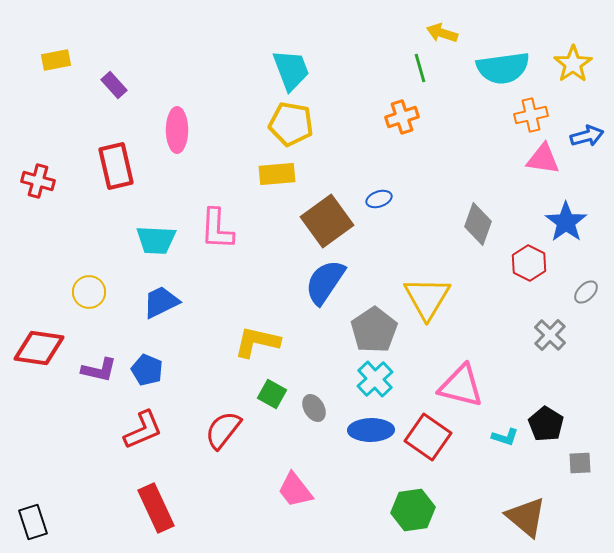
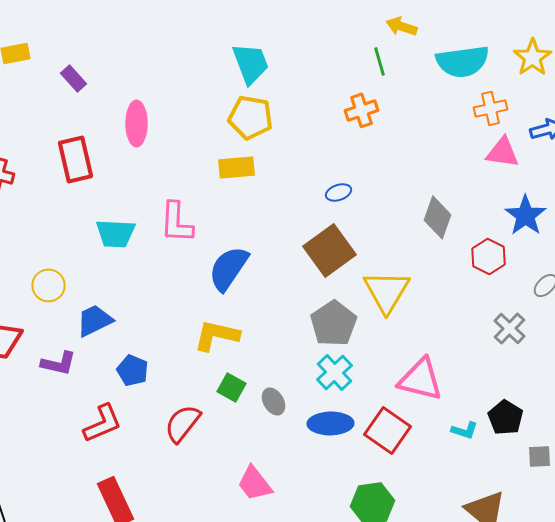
brown square: (327, 221) -> (330, 250), moved
blue semicircle: (325, 282) -> (228, 268), moved
blue trapezoid: (161, 302) -> (94, 320), moved
blue pentagon: (147, 370) -> (132, 370), moved

